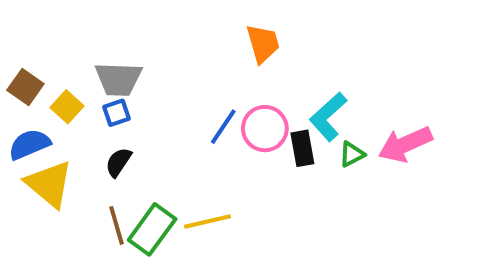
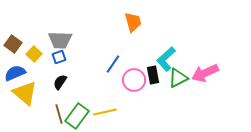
pink circle: (265, 129) -> (134, 80), moved
green triangle: (352, 154) -> (178, 78), size x1.5

